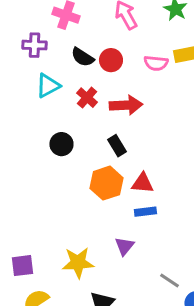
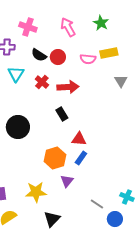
cyan triangle: (48, 86) -> (16, 74), turned -30
black circle: (61, 144) -> (18, 127), moved, size x1.5
orange hexagon: (106, 183) -> (55, 158), moved
blue rectangle: (145, 212) -> (81, 158), turned -48

